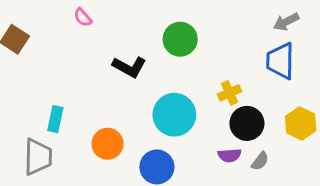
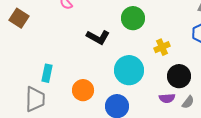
yellow cross: (229, 93) -> (162, 47), moved

